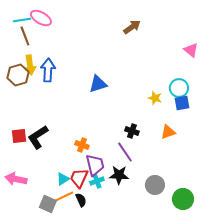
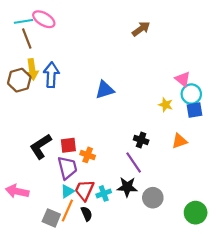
pink triangle: (191, 50) -> (183, 79), moved
red square: (19, 136) -> (68, 145), moved
purple trapezoid: (95, 165) -> (67, 168), moved
gray circle: (155, 185) -> (153, 198), moved
orange line: (63, 197) -> (67, 211), turned -40

